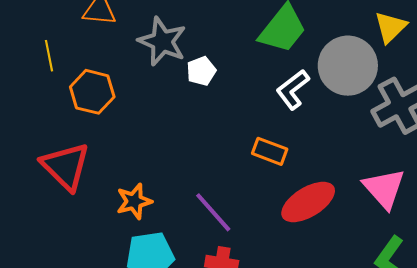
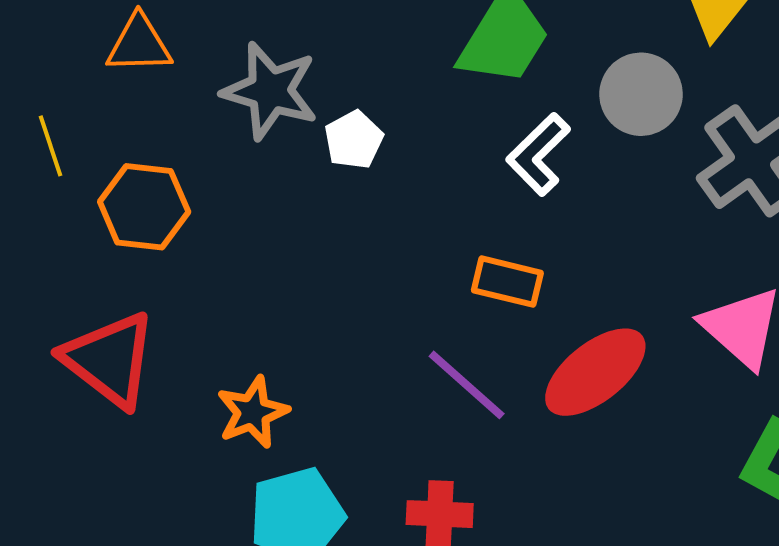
gray circle: (348, 66) -> (641, 94), size x0.7
purple line: (213, 212) -> (467, 385), moved

